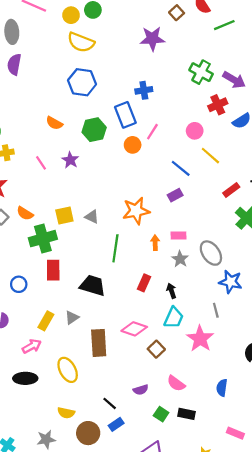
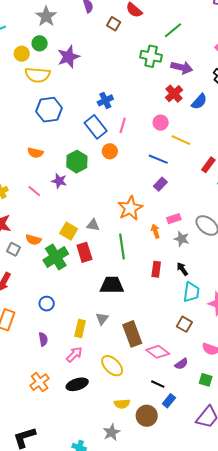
green line: (224, 25) -> (173, 30), moved
purple star: (152, 39) -> (68, 57), moved
green cross: (201, 72) -> (151, 56), moved
green hexagon: (94, 130) -> (77, 162), moved
pink line: (152, 132) -> (123, 125), moved
yellow square: (64, 216) -> (69, 231), turned -30
red rectangle: (53, 270) -> (84, 252), moved
pink diamond: (134, 329) -> (158, 352), moved, turned 35

